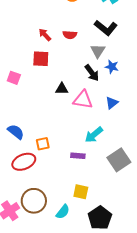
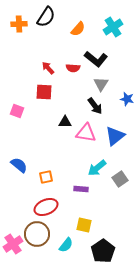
black L-shape: (106, 28) -> (96, 59), moved
blue star: (112, 67) -> (127, 99), moved
blue triangle: (112, 103) -> (115, 136), size x1.5
gray square: (119, 160) -> (120, 179), moved, size x0.7
red ellipse: (24, 162) -> (46, 207), moved

